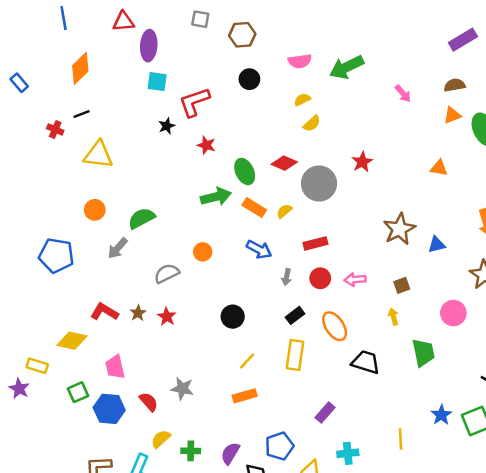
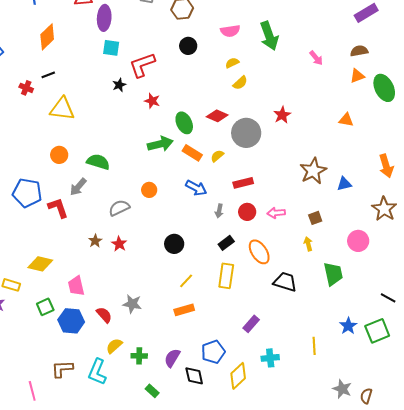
green arrow: (347, 67) -> (269, 36), turned -84
green semicircle: (142, 218) -> (98, 162), turned 45
red L-shape: (104, 312) -> (58, 208), moved, turned 40

